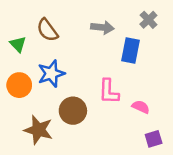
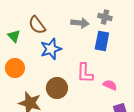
gray cross: (148, 20) -> (105, 17), moved, turned -32
blue star: (51, 74) -> (51, 49), moved

